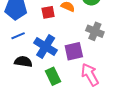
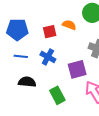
blue line: (18, 36) -> (21, 56), turned 32
blue cross: (46, 47) -> (48, 57), moved, size x0.7

